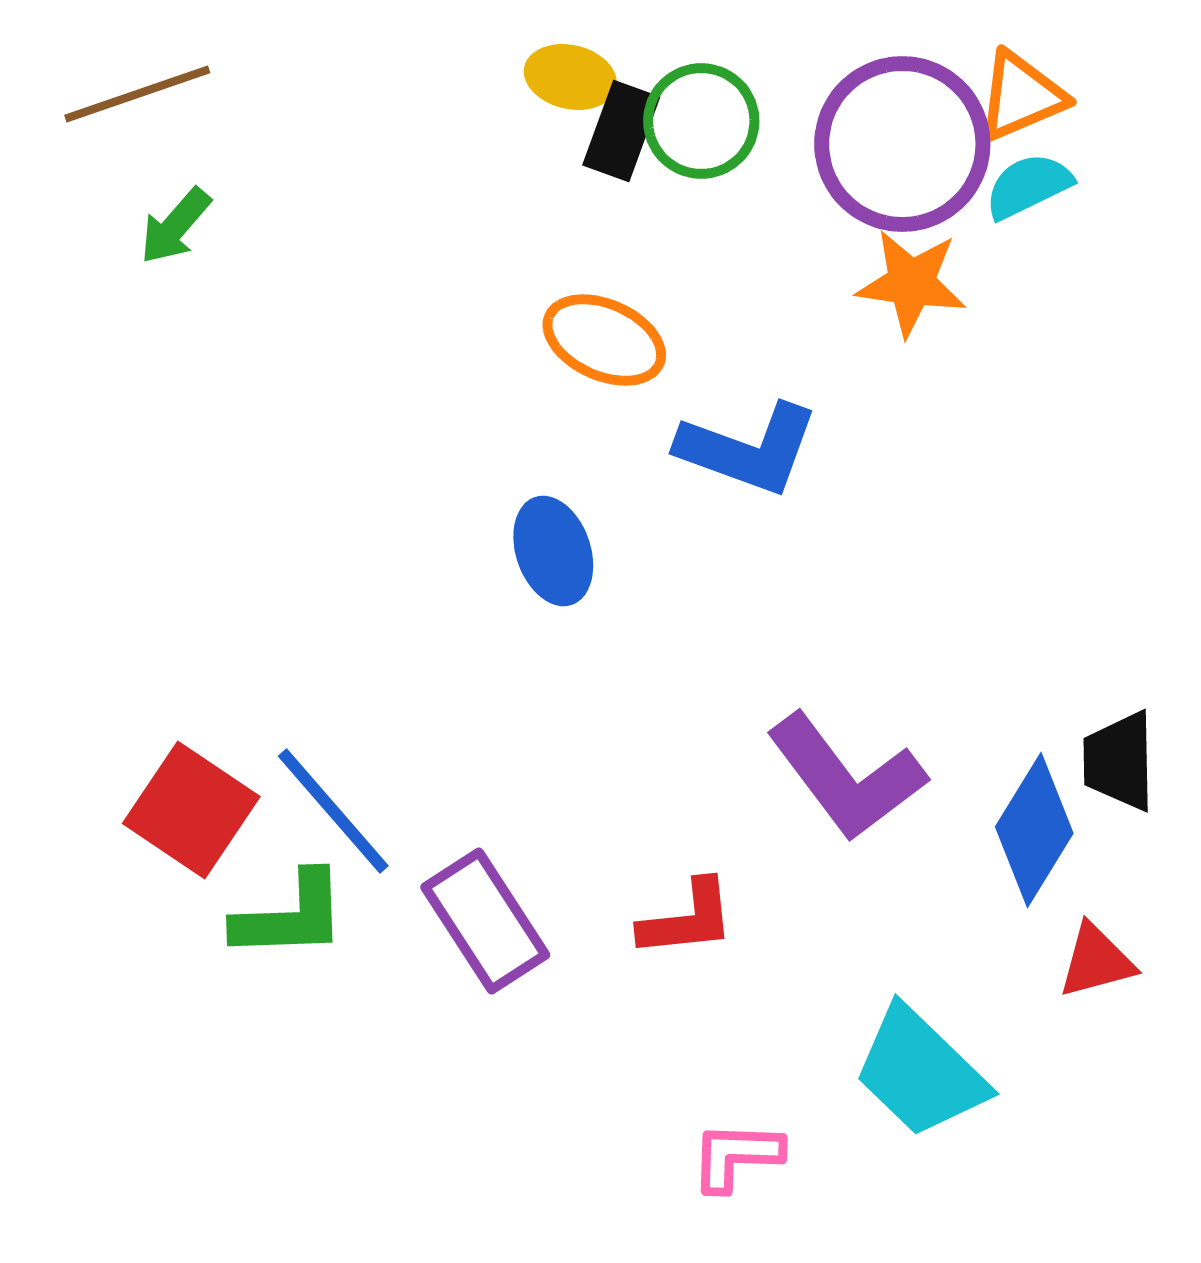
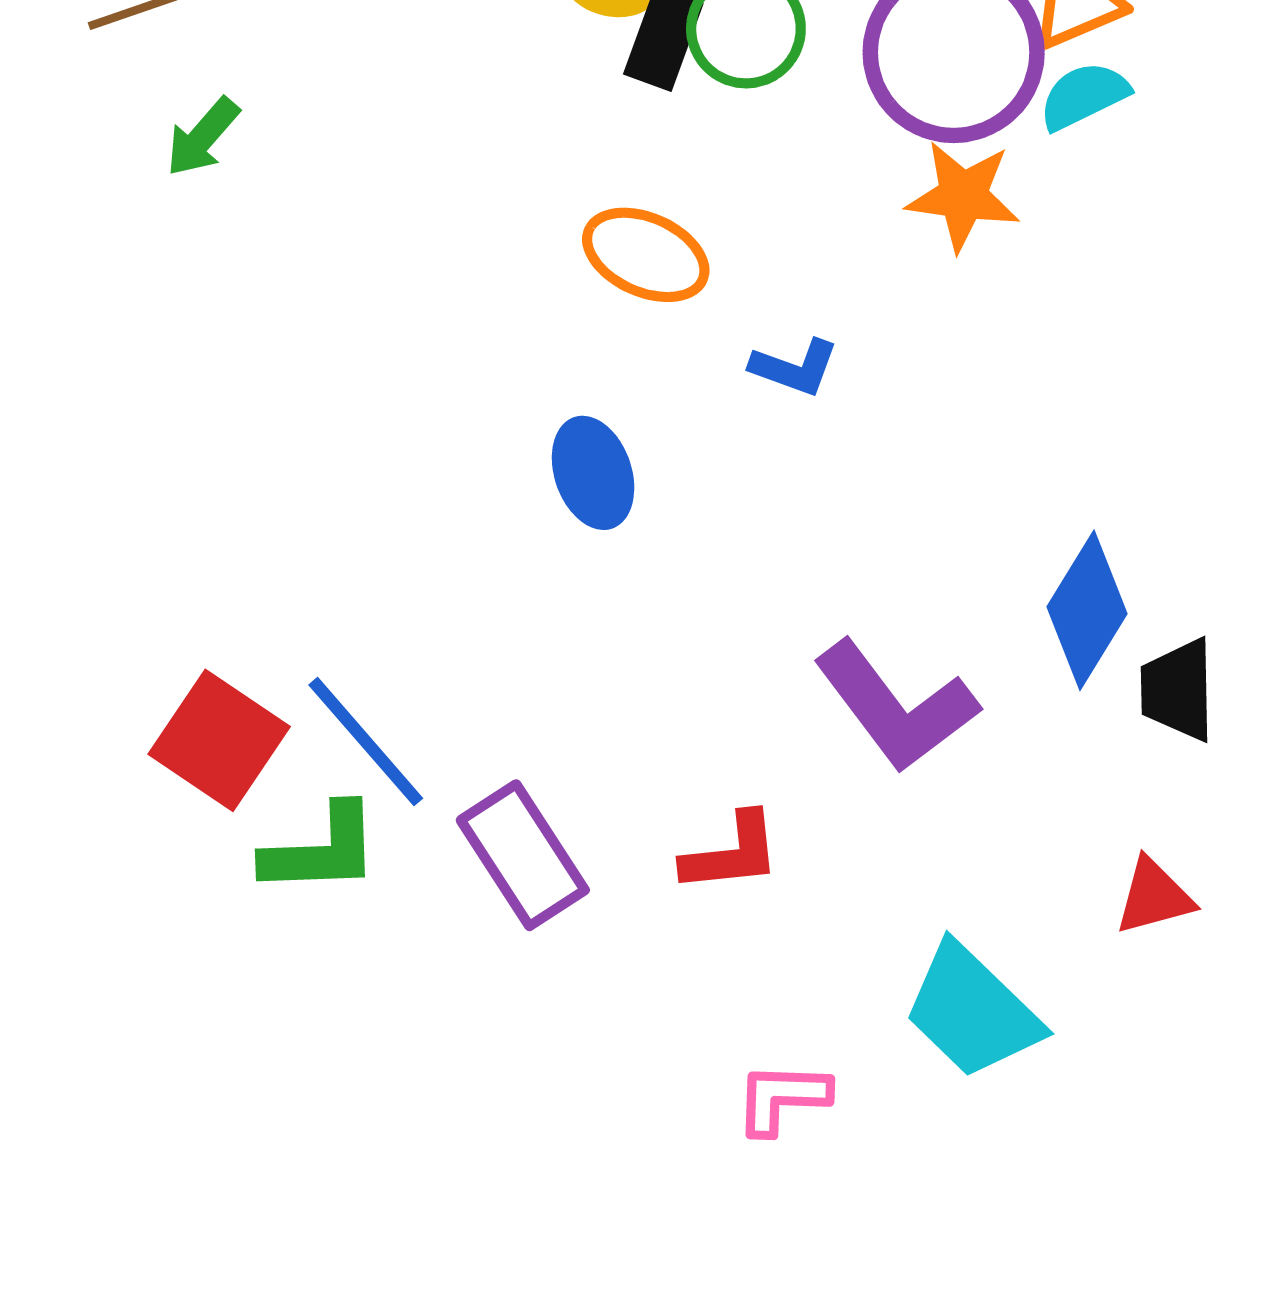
blue L-shape: (748, 449) -> (795, 367), size x0.6
blue diamond: (1034, 830) -> (1087, 610), moved

